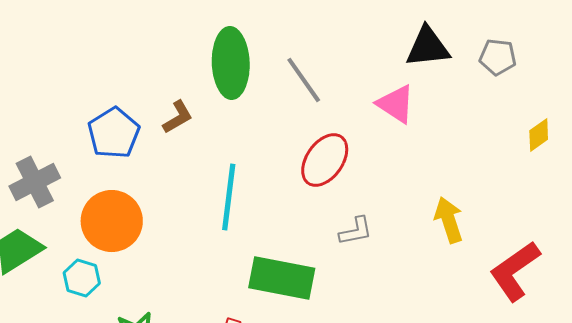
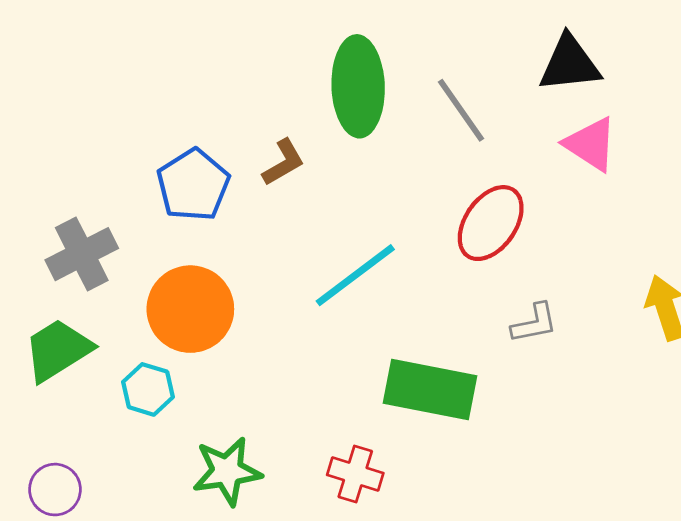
black triangle: (428, 47) -> (570, 64), moved
cyan line: (229, 197) -> (355, 275), turned 46

